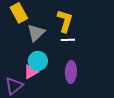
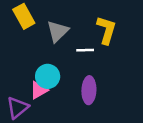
yellow L-shape: (65, 21) -> (106, 30), moved
gray triangle: (36, 33) -> (58, 31), moved

